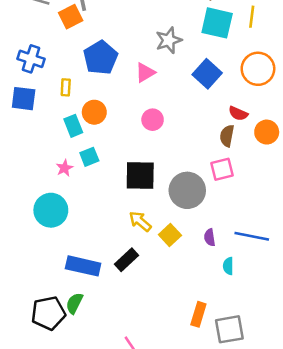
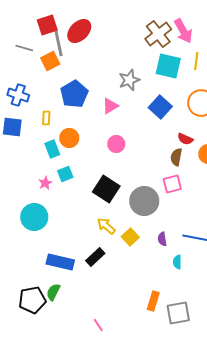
black square: (140, 175) -> (106, 189), turned 32

